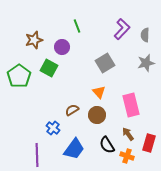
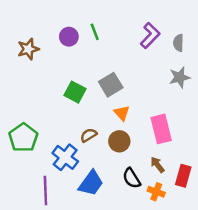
brown star: (34, 40) -> (28, 49), moved
purple circle: (62, 47) -> (69, 37), moved
gray square: (105, 63) -> (111, 85), moved
green square: (49, 68) -> (75, 92), moved
green pentagon: (19, 76) -> (23, 138), moved
blue cross: (53, 128) -> (65, 157), size x1.5

